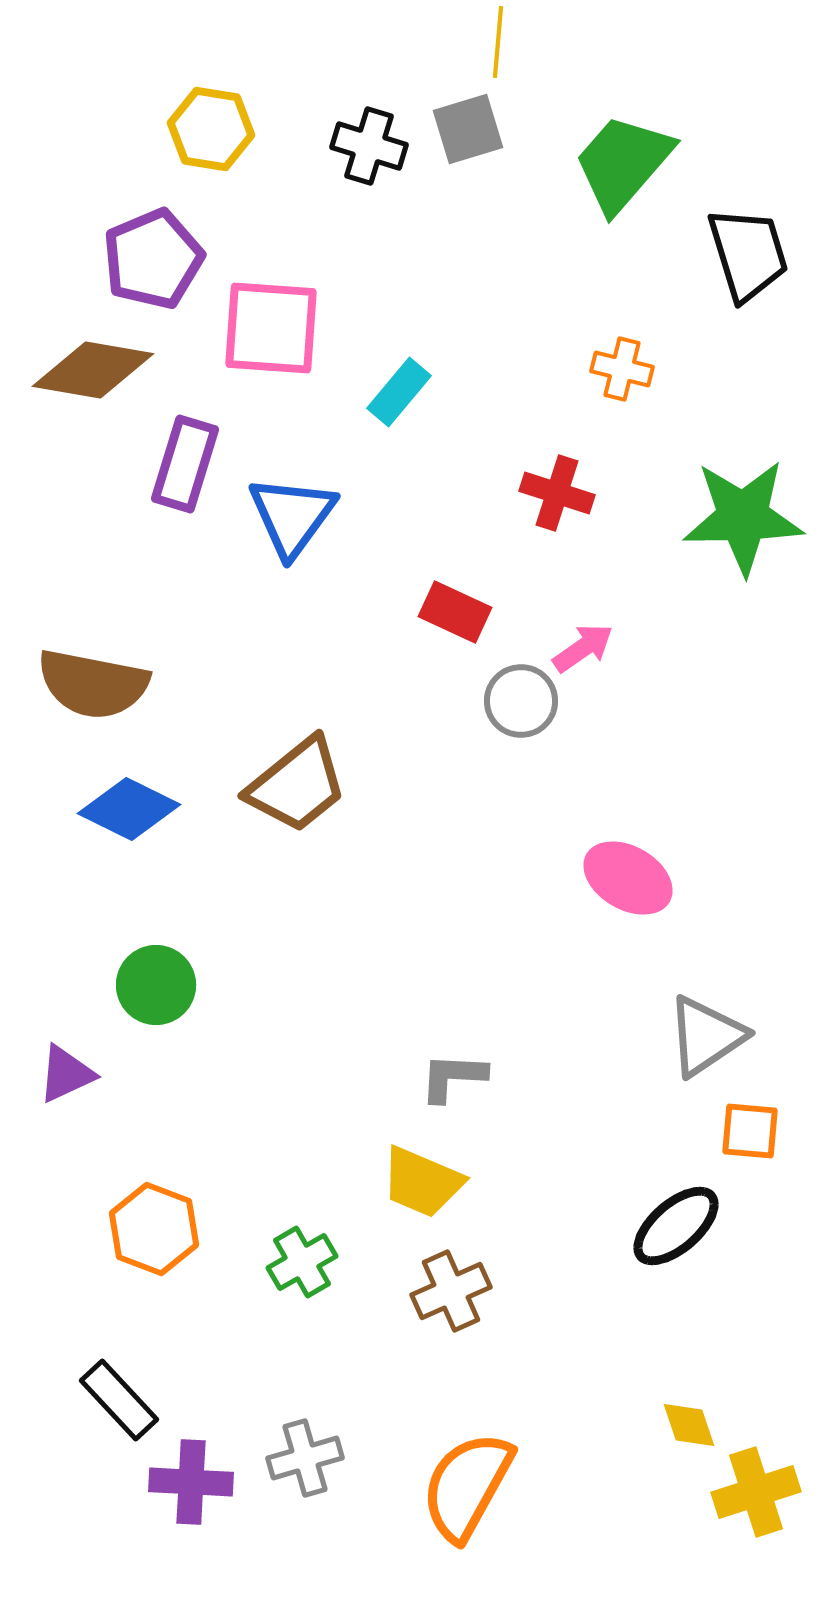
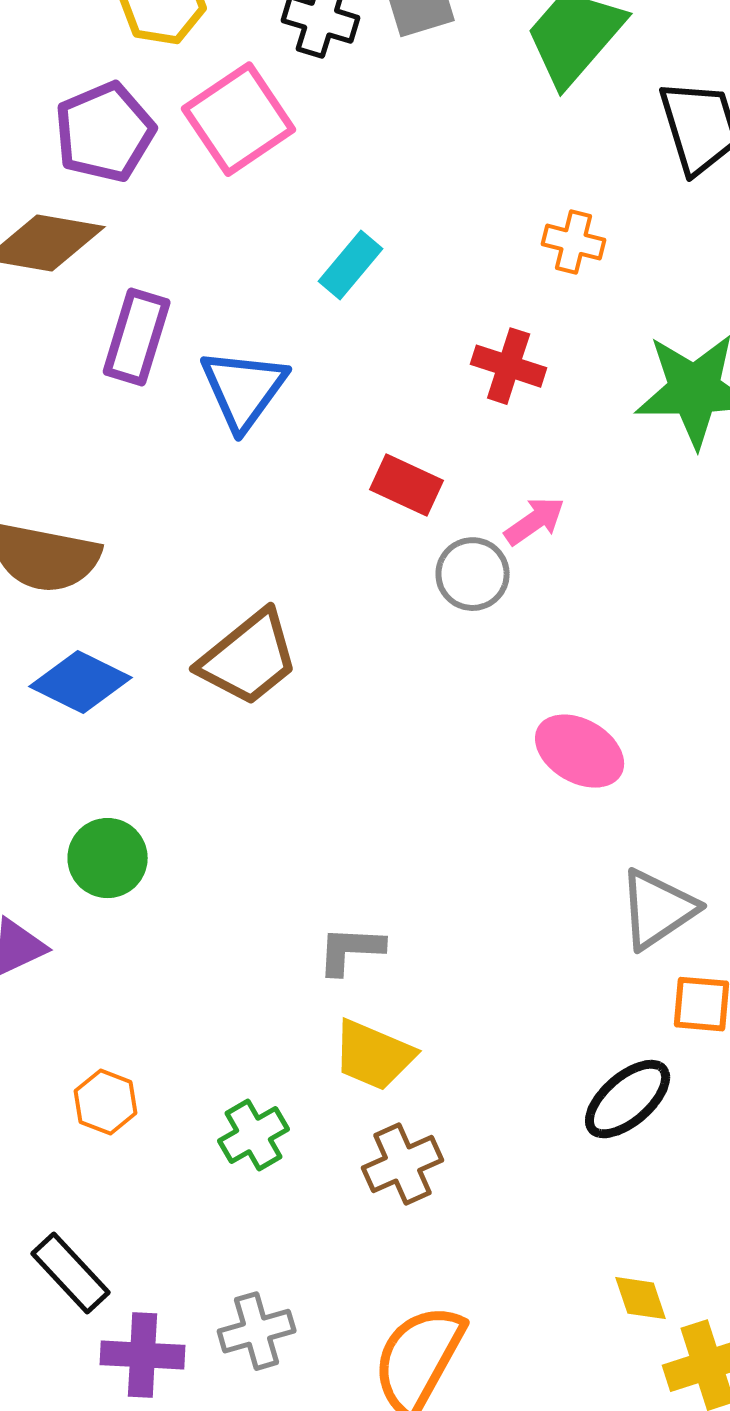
pink square: (271, 328) -> (239, 119), moved, turned -38
gray L-shape: (453, 1077) -> (351, 950), moved
orange hexagon: (154, 1229) -> (106, 1102), size x0.7

